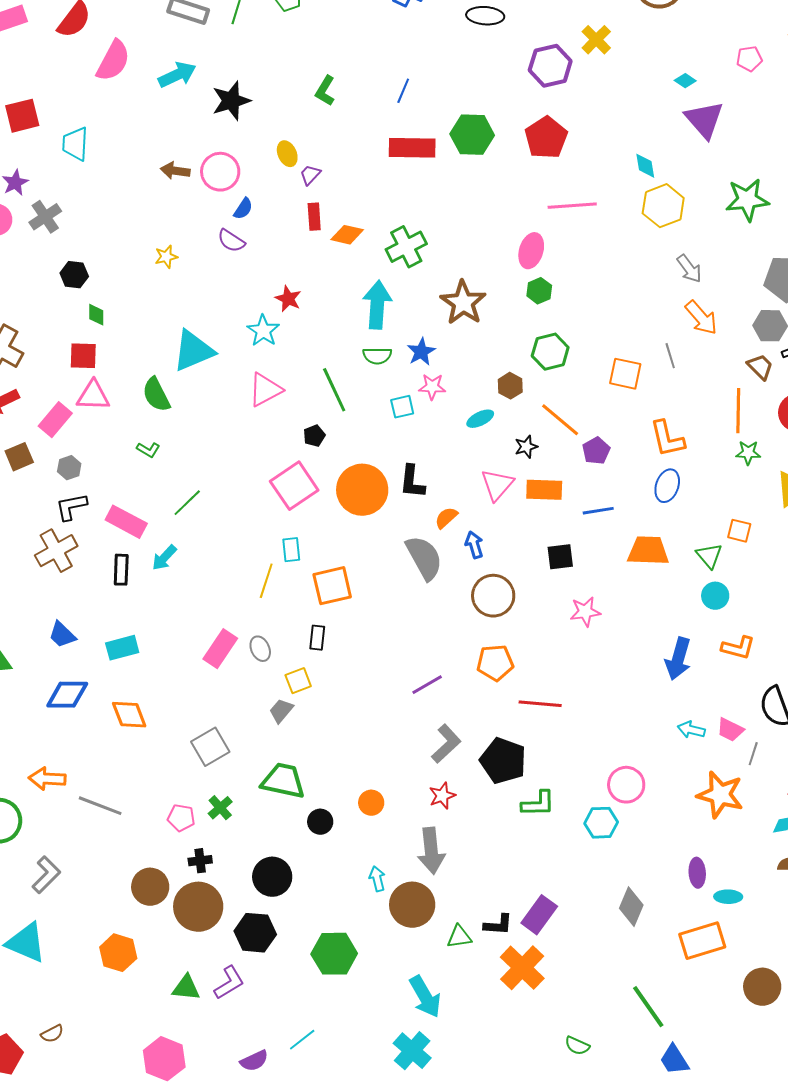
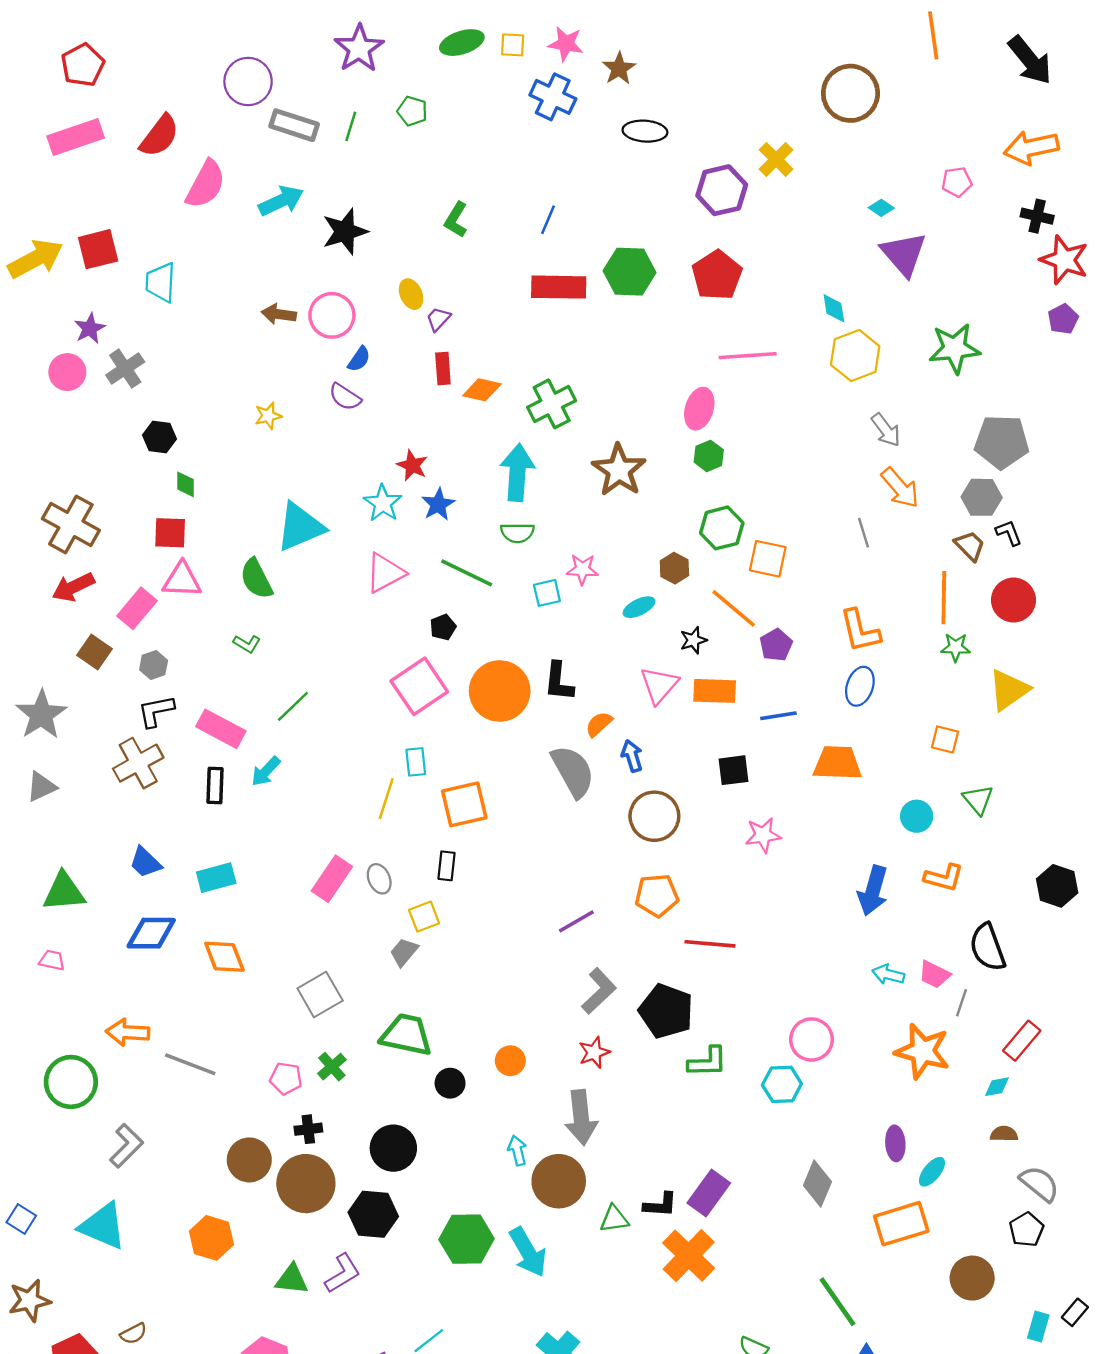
blue star: (421, 352) -> (438, 504), moved
orange square: (625, 374) -> (768, 559), moved
green line: (334, 390) -> (467, 573), turned -39
brown square: (19, 457) -> (95, 652), turned -32
green triangle: (709, 556) -> (978, 800), moved
cyan ellipse: (728, 897) -> (932, 1172), turned -52
cyan arrow: (425, 997) -> (528, 1252), moved

